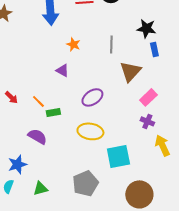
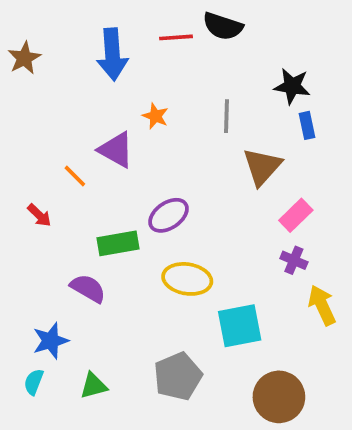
purple triangle: (62, 70) -> (116, 150), moved, size x1.5
purple ellipse: (92, 97) -> (168, 215), moved
orange line: (38, 101) -> (75, 176), moved
green rectangle: (53, 112) -> (118, 243), size x1.5

